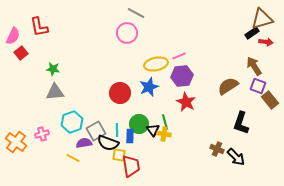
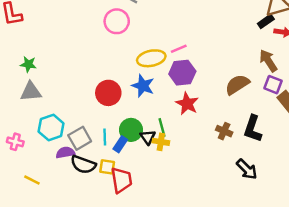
blue star: (149, 87) -> (143, 86), turned -30
pink cross: (42, 134) -> (15, 142), turned 32
blue rectangle: (130, 136) -> (120, 144), turned 32
black semicircle: (108, 143) -> (83, 164), moved
brown cross: (217, 149) -> (224, 131), moved
yellow line: (73, 158) -> (32, 180), moved

